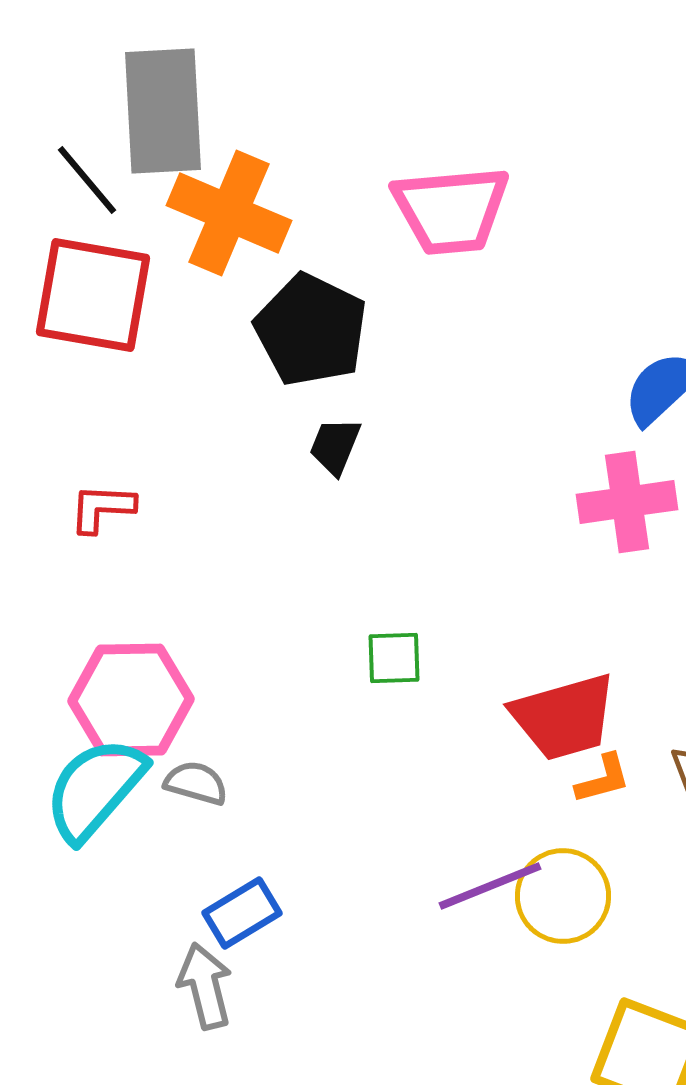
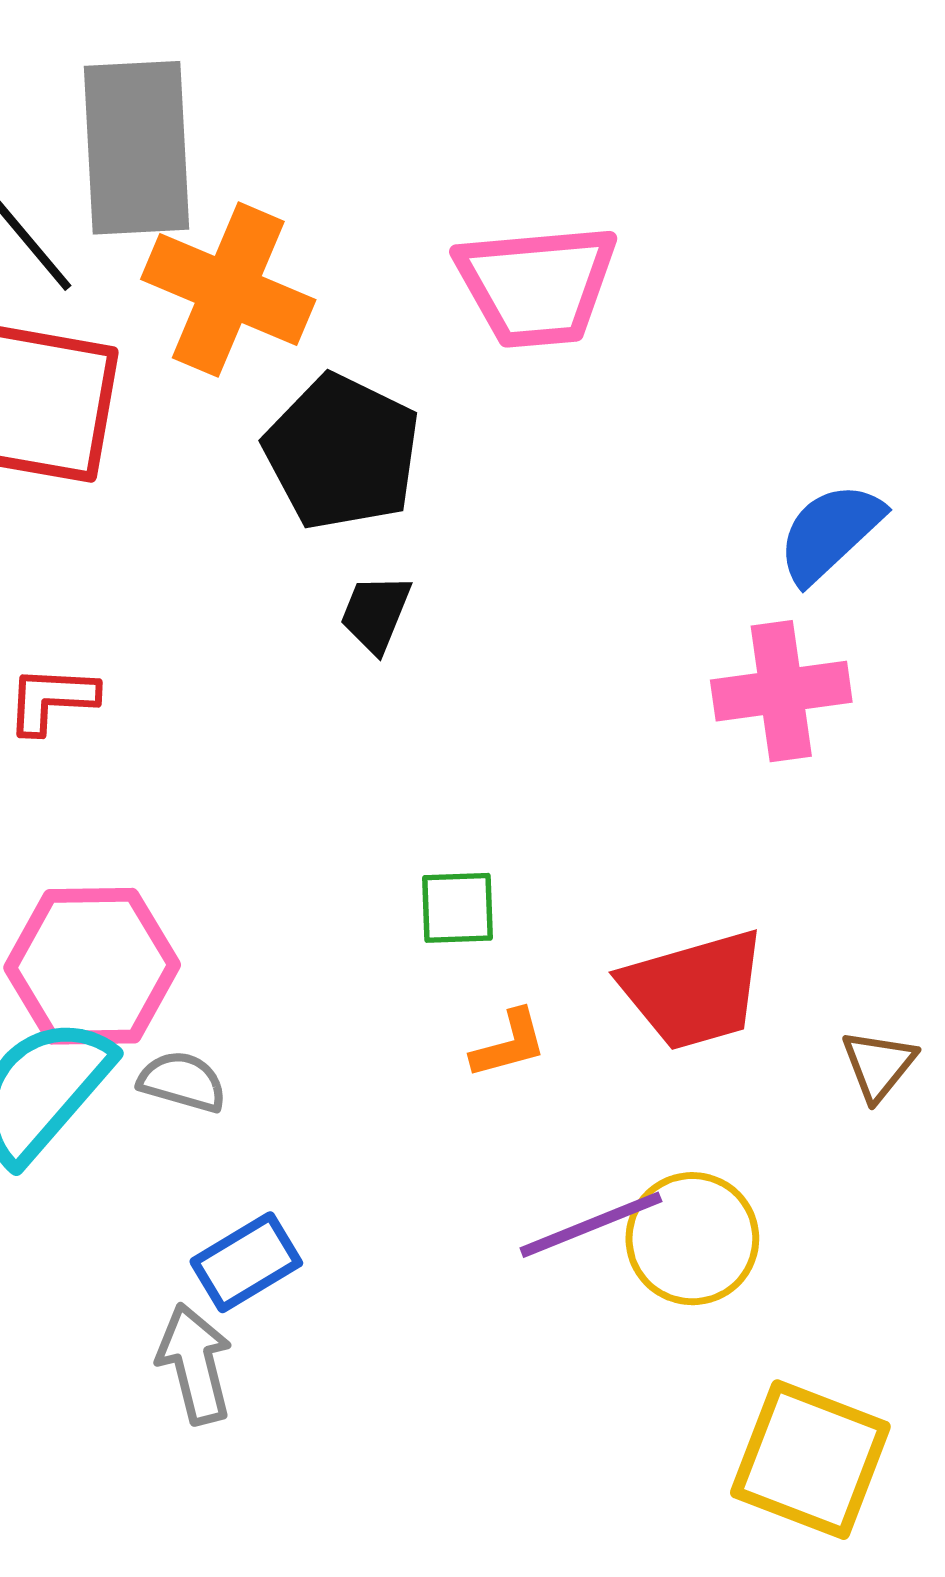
orange L-shape: (603, 779) -> (509, 1044), moved

